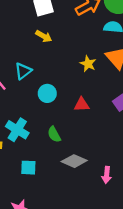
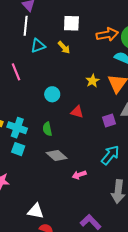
cyan triangle: (23, 71) -> (38, 46), moved
cyan cross: (17, 130) -> (17, 128), moved, turned -30
pink arrow: (107, 175) -> (79, 175), turned 48

